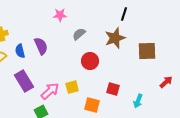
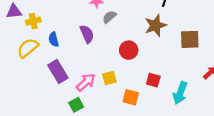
gray semicircle: (79, 34) -> (109, 17), moved
purple semicircle: (41, 46) -> (87, 34), moved
cyan arrow: (138, 101) -> (180, 93), size x1.5

